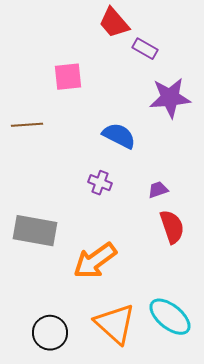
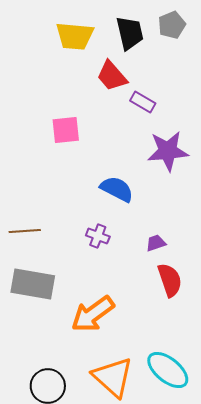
brown line: (27, 125) -> (25, 231), moved

